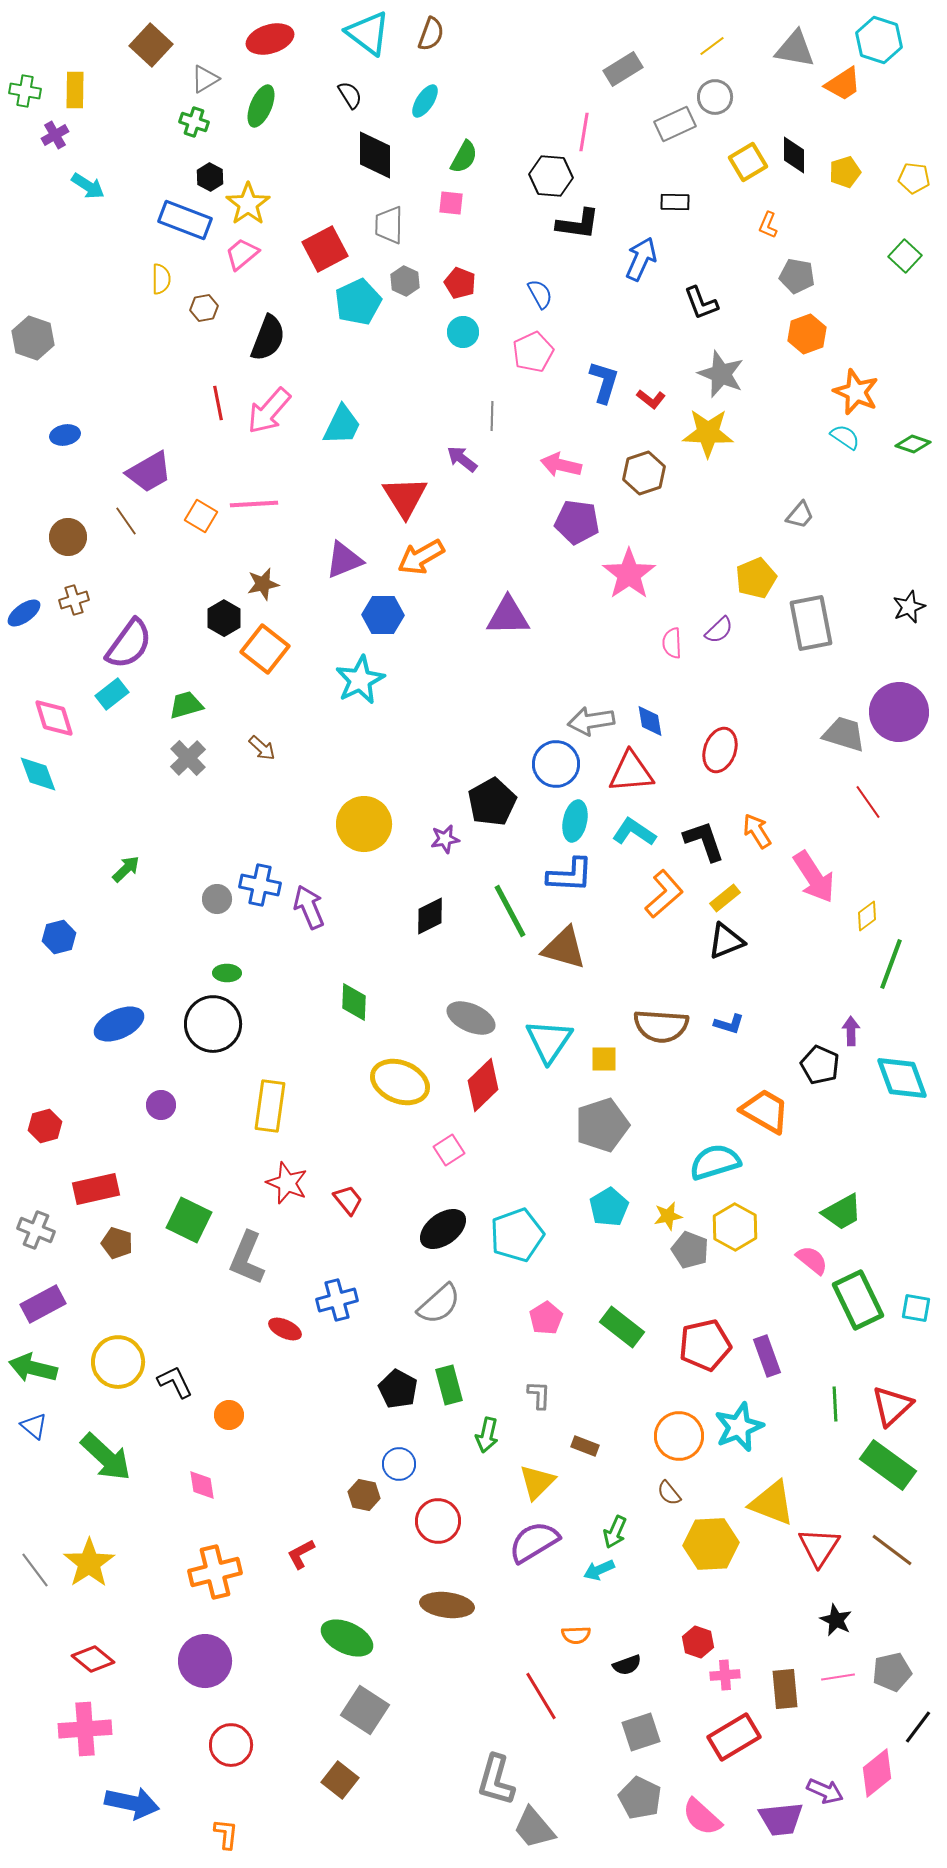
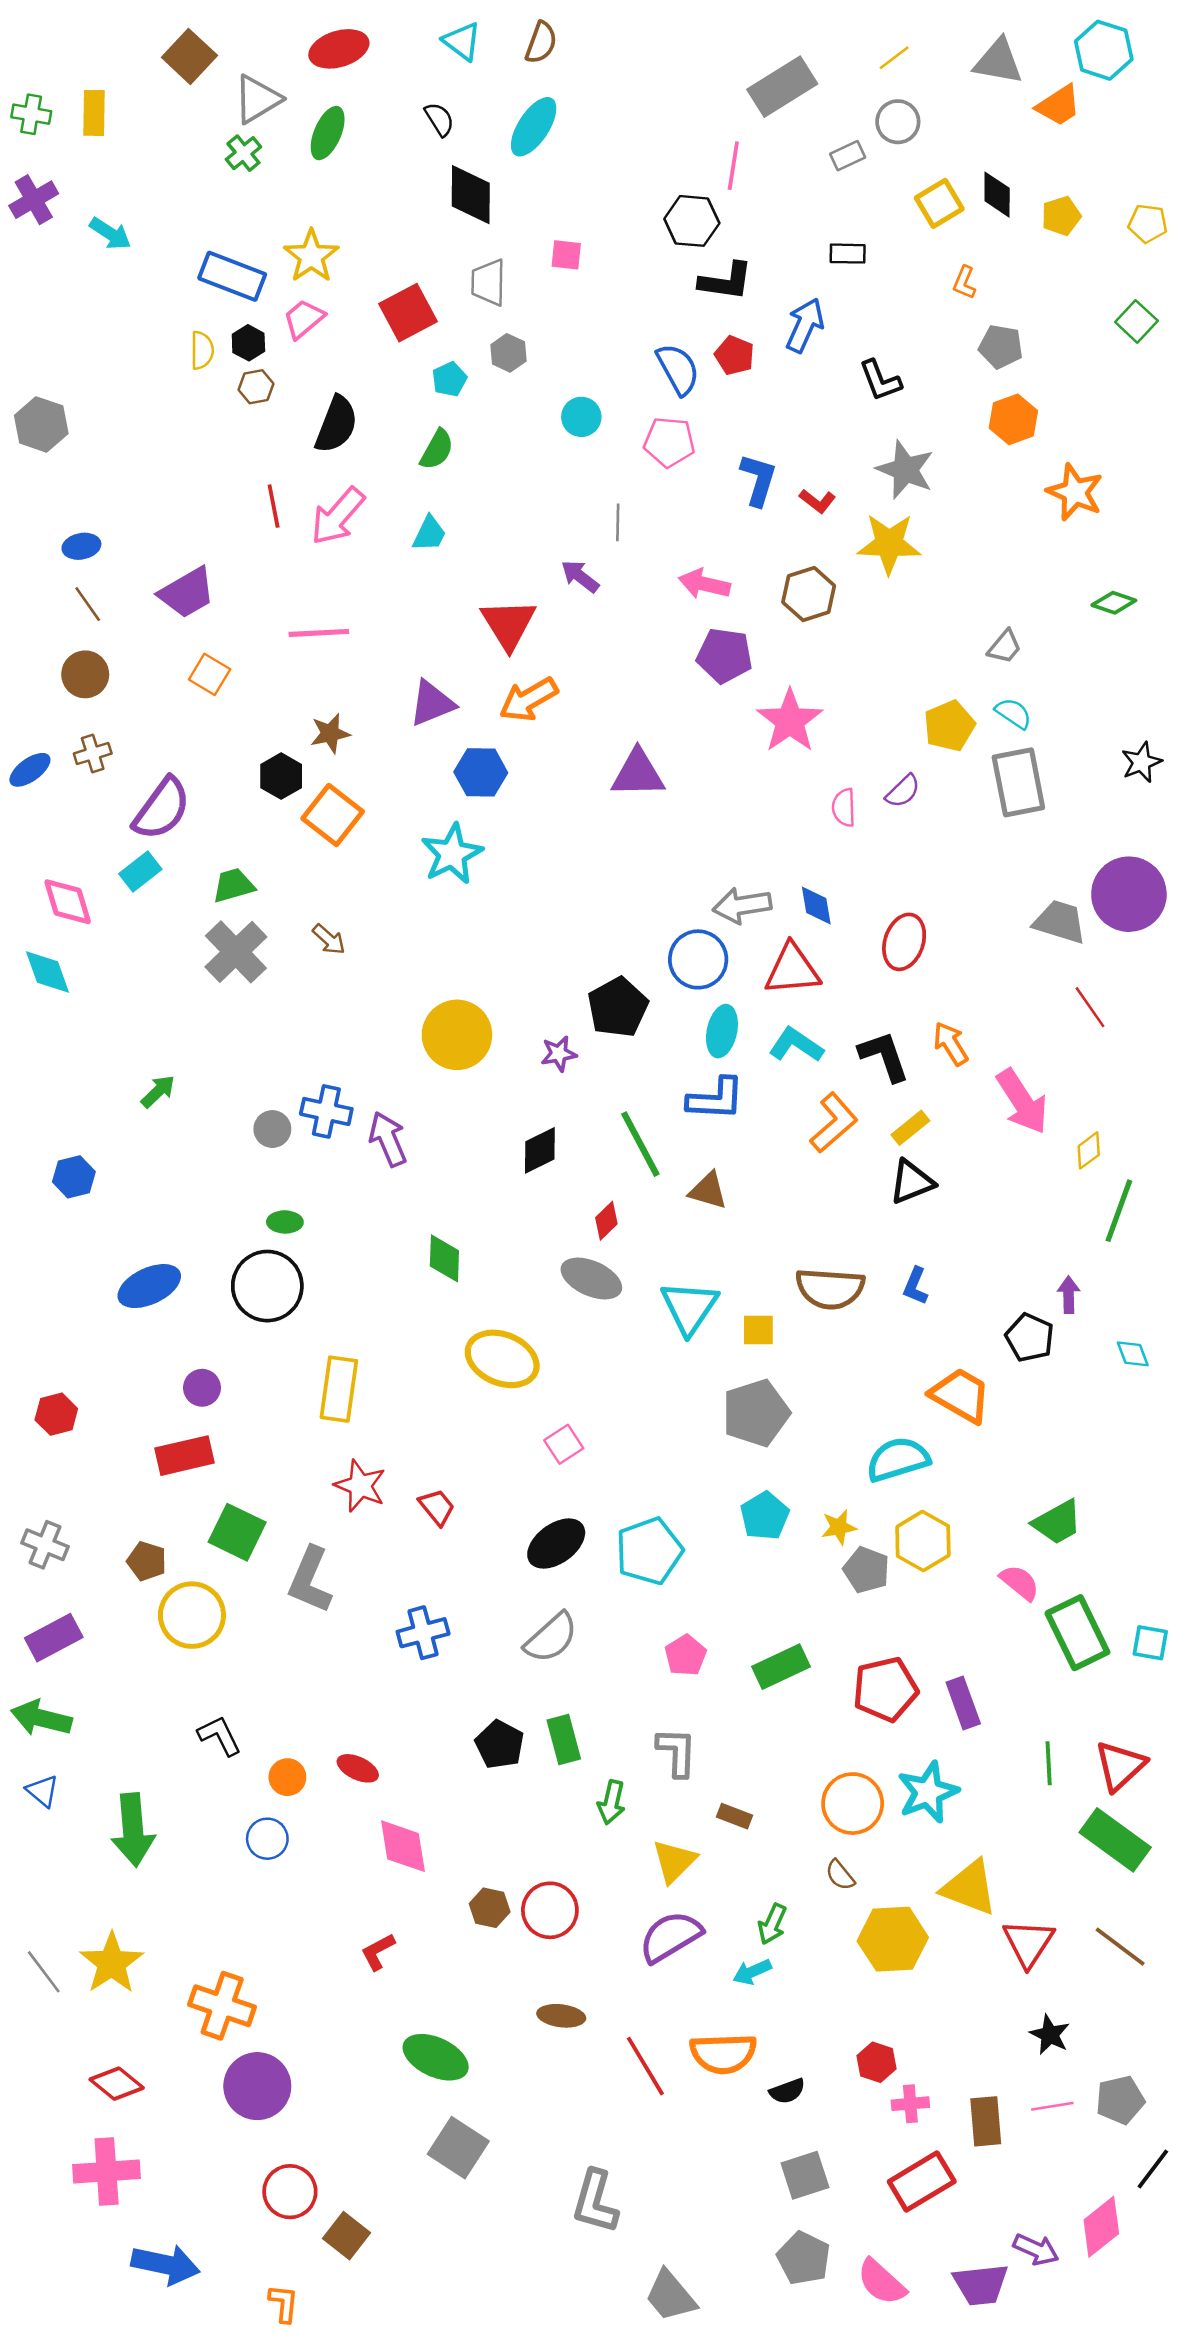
cyan triangle: (368, 33) -> (462, 41), size x0.7
gray rectangle: (623, 69) -> (782, 87), size x1.4
gray triangle: (205, 79) -> (257, 99), size x1.4
cyan ellipse: (425, 101) -> (534, 127), size x1.4
green cross: (194, 122) -> (243, 153), turned 32
gray rectangle: (675, 124) -> (848, 156), size x0.7
purple cross: (55, 135) -> (34, 200), moved, size x1.4
green semicircle: (464, 157) -> (437, 450), moved
black hexagon: (210, 177) -> (248, 343), moved
red pentagon: (460, 283) -> (735, 355), moved
blue semicircle: (540, 294) -> (678, 369), size x1.4
cyan pentagon: (358, 302) -> (449, 379), size x0.6
pink pentagon: (533, 352) -> (669, 442), turned 30
cyan trapezoid: (342, 425) -> (429, 534), size x0.7
cyan semicircle: (845, 437) -> (1013, 713), moved
green diamond: (913, 444) -> (1114, 603), moved
orange square: (201, 516) -> (210, 674), moved
brown line: (126, 521) -> (88, 604), moved
gray cross: (188, 758) -> (236, 952), size x1.4
brown triangle: (564, 948) -> (708, 1191), size x0.7
blue L-shape: (729, 1024) -> (915, 1286), turned 96
cyan diamond: (902, 1078) -> (1133, 1354), size x0.5
red diamond: (483, 1085) -> (606, 1221), moved, size x0.6
red rectangle: (96, 1189) -> (184, 1456), moved
green rectangle: (622, 1327) -> (781, 1667), turned -63
red ellipse: (285, 1329) -> (358, 1768), moved
yellow circle: (118, 1362) -> (192, 1615), moved
gray L-shape: (539, 1395) -> (677, 1752), size x1.4
green arrow: (106, 1457) -> (133, 1830), turned 42
blue circle: (399, 1464) -> (267, 1839), moved
pink diamond: (202, 1485) -> (403, 1846), moved, size x1.5
brown hexagon: (364, 1495) -> (490, 1908), moved
orange cross: (215, 1572) -> (222, 2006), moved, turned 33
brown ellipse: (447, 1605) -> (561, 2016), size x0.7
orange semicircle: (576, 1635) -> (723, 2053), size x1.8
red line: (541, 1696) -> (645, 2066), moved
brown square: (340, 1780) -> (346, 2236), moved
gray L-shape: (496, 1780) -> (595, 2202), moved

